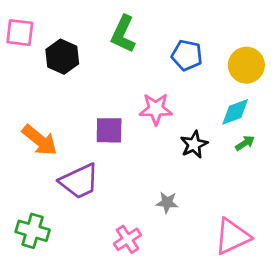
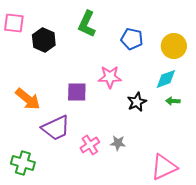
green arrow: (245, 143) -> (173, 101), turned -144
pink cross: (127, 239) -> (90, 145), moved

